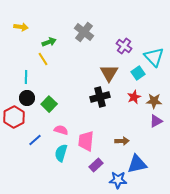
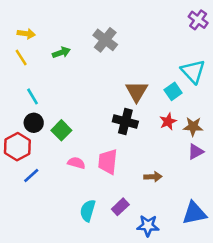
purple cross: (124, 46) -> (198, 20), moved
yellow line: (43, 59) -> (21, 57), moved
cyan line: (26, 77) -> (32, 96), turned -32
black cross: (100, 97) -> (125, 122), turned 30
blue line: (35, 140) -> (31, 175), moved
pink trapezoid: (86, 141) -> (108, 162), moved
cyan semicircle: (61, 153) -> (88, 211), moved
blue triangle: (137, 164) -> (194, 213), moved

